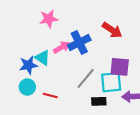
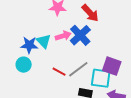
red arrow: (112, 30) -> (90, 13), moved
blue cross: (79, 42) -> (80, 35), turned -30
red line: (50, 96) -> (59, 72), moved

